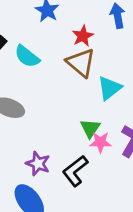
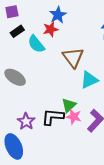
red star: (83, 36) -> (51, 29), moved
black L-shape: (75, 171) -> (53, 117), moved, turned 30

